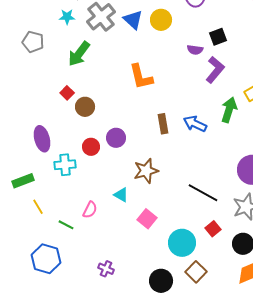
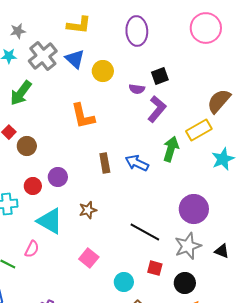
yellow circle: (161, 20) -> (103, 71), moved
brown star: (146, 171) -> (88, 210), size x0.7
cyan triangle: (121, 195) -> (50, 221), moved, size x1.8
red square: (213, 229) -> (155, 268), turned -35
cyan circle: (182, 243) -> (124, 282), size x0.7

